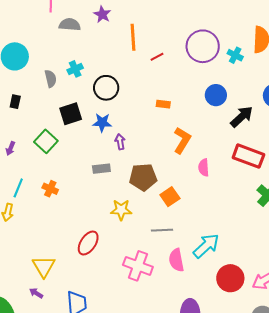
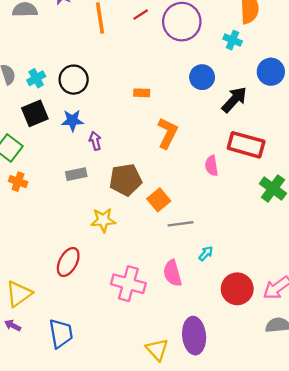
cyan cross: (235, 55) -> (233, 40), moved
red line: (157, 57) -> (141, 15), moved
cyan cross: (75, 69) -> (36, 78), moved
pink semicircle: (204, 168) -> (212, 166), moved
orange cross: (50, 189) -> (18, 182), moved
gray line: (162, 230) -> (180, 224), moved
cyan arrow: (206, 246) -> (206, 253), size x0.5
yellow triangle: (44, 266) -> (19, 294), turned 30

